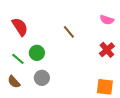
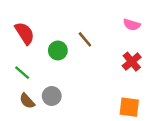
green circle: (37, 53) -> (58, 50), moved
brown semicircle: (14, 82) -> (27, 101), moved

